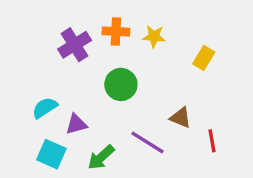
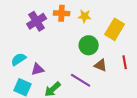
yellow rectangle: (204, 58) -> (115, 29), size x1.5
green circle: (121, 84) -> (89, 45), moved
red line: (212, 141) -> (125, 62), moved

